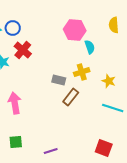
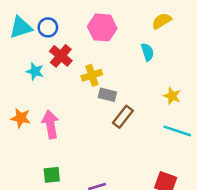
yellow semicircle: (114, 25) -> (162, 21), moved, turned 63
pink hexagon: (75, 30) -> (102, 27), moved
yellow cross: (82, 72) -> (92, 75), moved

